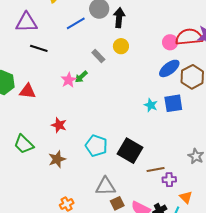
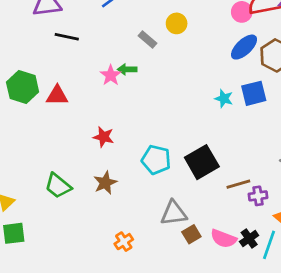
green arrow: (81, 77) -> (127, 69), turned 48
green trapezoid: (24, 144) -> (58, 186), moved
black square: (130, 151) -> (202, 162), turned 35

